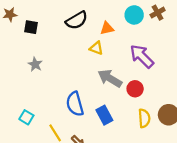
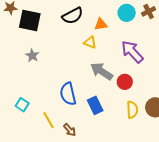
black square: (31, 27) -> (30, 21), size x1.6

